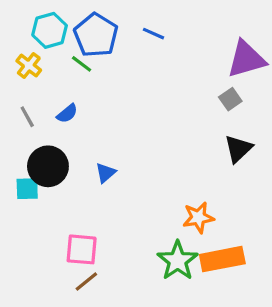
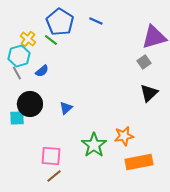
cyan hexagon: (50, 30) -> (19, 56), moved
yellow cross: (29, 66) -> (28, 39), moved
green star: (178, 261) -> (94, 145), moved

